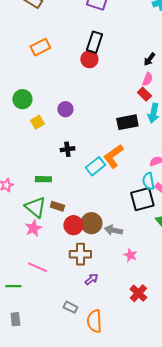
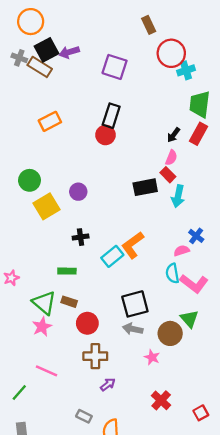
yellow square: (37, 122) -> (47, 206), size x1.6
black rectangle: (127, 122) -> (145, 187), moved
green rectangle: (43, 179) -> (67, 271), moved
black square: (142, 199) -> (135, 304), moved
brown circle: (91, 223) -> (170, 333), moved
green line: (13, 286) -> (19, 392), turned -49

